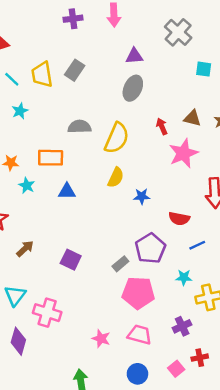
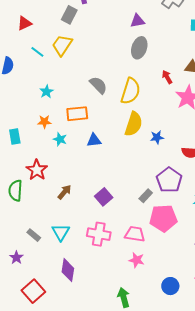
gray rectangle: (75, 70) -> (69, 15), moved
yellow trapezoid: (42, 75) -> (62, 45), turned 50
cyan star: (20, 111) -> (47, 92), moved
gray semicircle: (79, 127) -> (98, 85), turned 54
yellow semicircle: (116, 177) -> (134, 124), size x1.4
purple square: (71, 260) -> (104, 197), turned 30
pink cross: (47, 313) -> (99, 234), moved
pink trapezoid: (140, 335) -> (135, 234), moved

